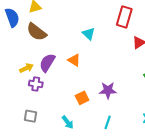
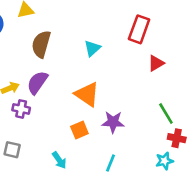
brown semicircle: (37, 32) -> (41, 44), moved, turned 65
cyan triangle: (89, 34) -> (92, 48), turned 32
orange triangle: (74, 60) -> (87, 94), moved, size x1.5

